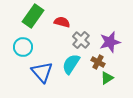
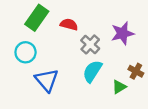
purple star: (110, 42) -> (122, 33), moved
brown cross: (98, 62) -> (136, 71), moved
cyan semicircle: (71, 64) -> (92, 71), moved

